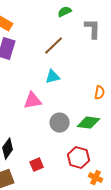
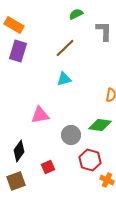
pink triangle: (33, 101) -> (40, 115), moved
gray circle: (60, 123) -> (71, 135), moved

